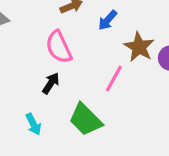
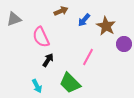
pink semicircle: (59, 47) -> (41, 37), moved
brown star: (139, 47) -> (106, 26), moved

